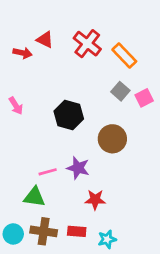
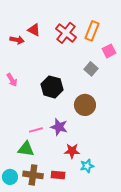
orange rectangle: (124, 56) -> (92, 31), moved, turned 66
pink square: (144, 98) -> (109, 51), moved
cyan star: (107, 239) -> (87, 166), moved

